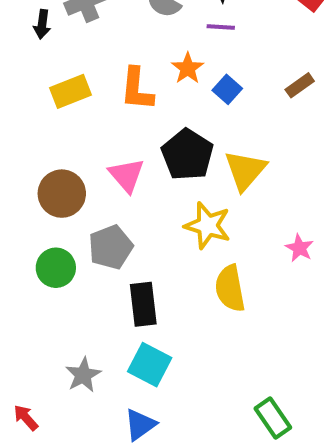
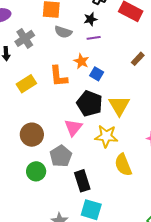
blue square: (227, 89) -> (97, 74), moved
pink triangle: (127, 175) -> (73, 128), moved, turned 30

